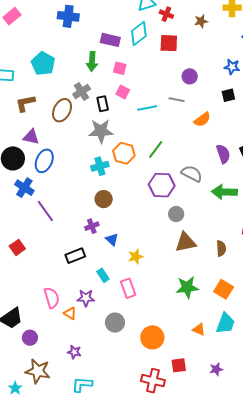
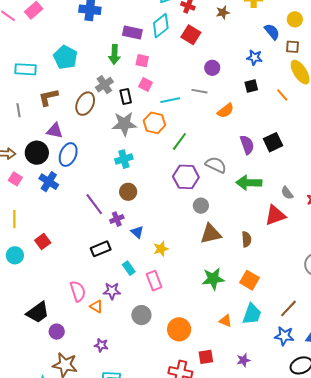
red square: (169, 43) -> (191, 35), turned 30
orange hexagon: (124, 153) -> (154, 123), moved
purple line: (45, 211) -> (94, 204), moved

